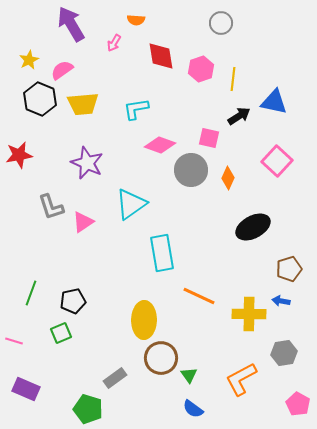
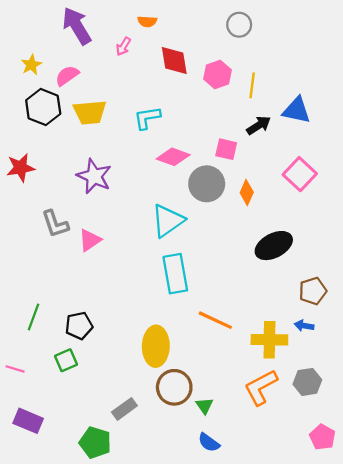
cyan triangle: (131, 204) -> (168, 221), moved
orange L-shape: (241, 379) -> (261, 387), moved

